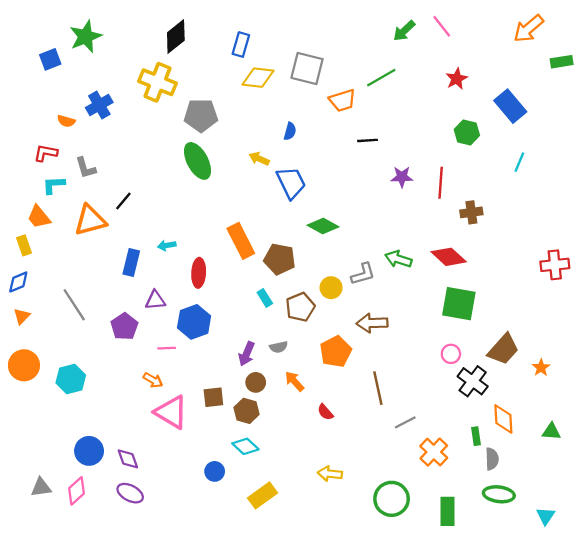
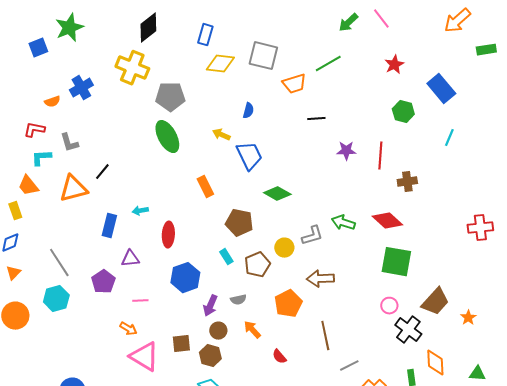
orange semicircle: (66, 121) -> (52, 102), turned -35
orange rectangle: (241, 241) -> (205, 187), moved, size x0.7
blue hexagon: (194, 322) -> (185, 278), moved
cyan hexagon: (71, 379) -> (56, 299), moved

